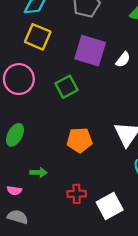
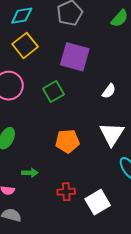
yellow square: (38, 37) -> (25, 45), turned 30
white semicircle: (123, 60) -> (109, 91), moved

